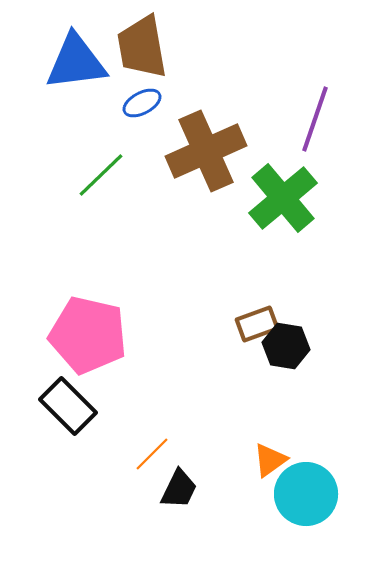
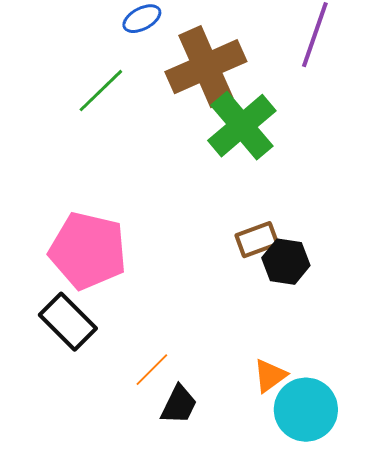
green cross: (283, 198) -> (242, 126), moved

